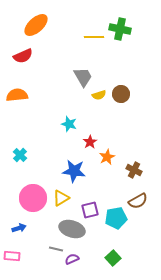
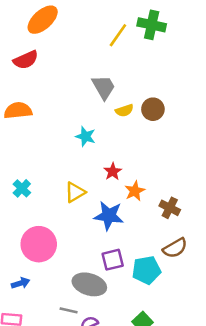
yellow line: (94, 37) -> (118, 35), turned -54
cyan star: (69, 124) -> (85, 136), moved
blue star: (74, 171) -> (109, 216), moved
yellow triangle: (61, 198) -> (75, 192), moved

